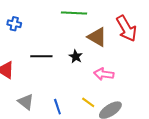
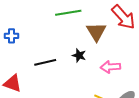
brown triangle: (97, 37) -> (96, 32), turned 40

